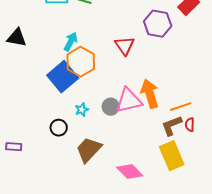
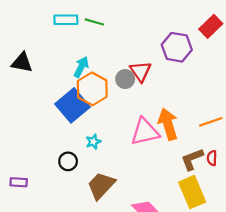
gray circle: (111, 107) -> (125, 79), moved
orange line: (181, 107) -> (211, 122), moved

